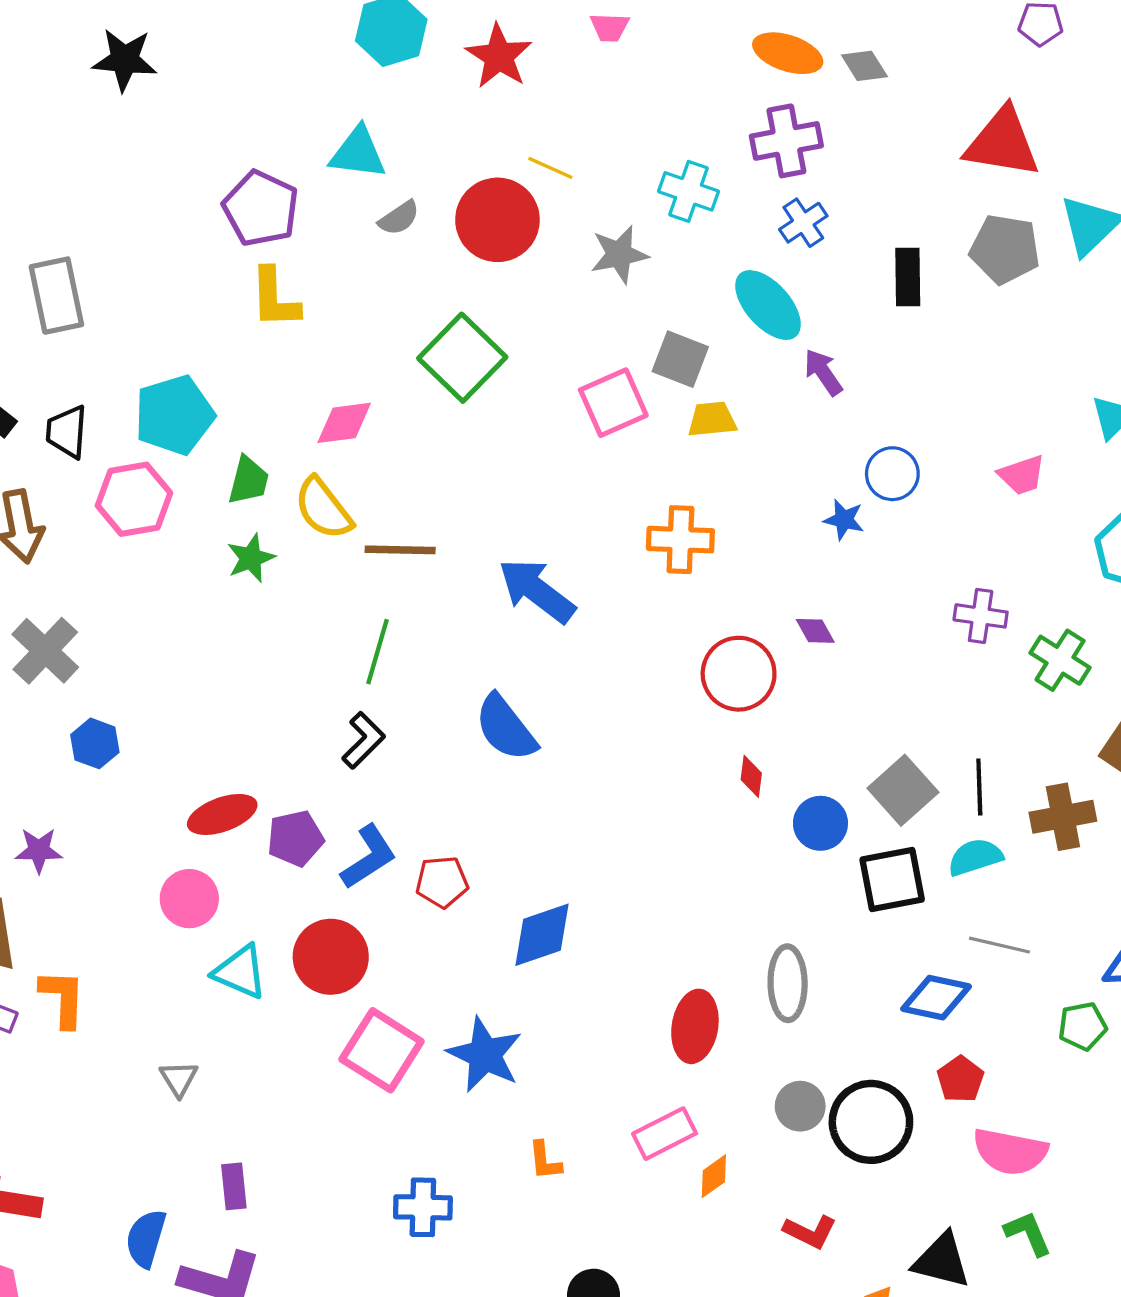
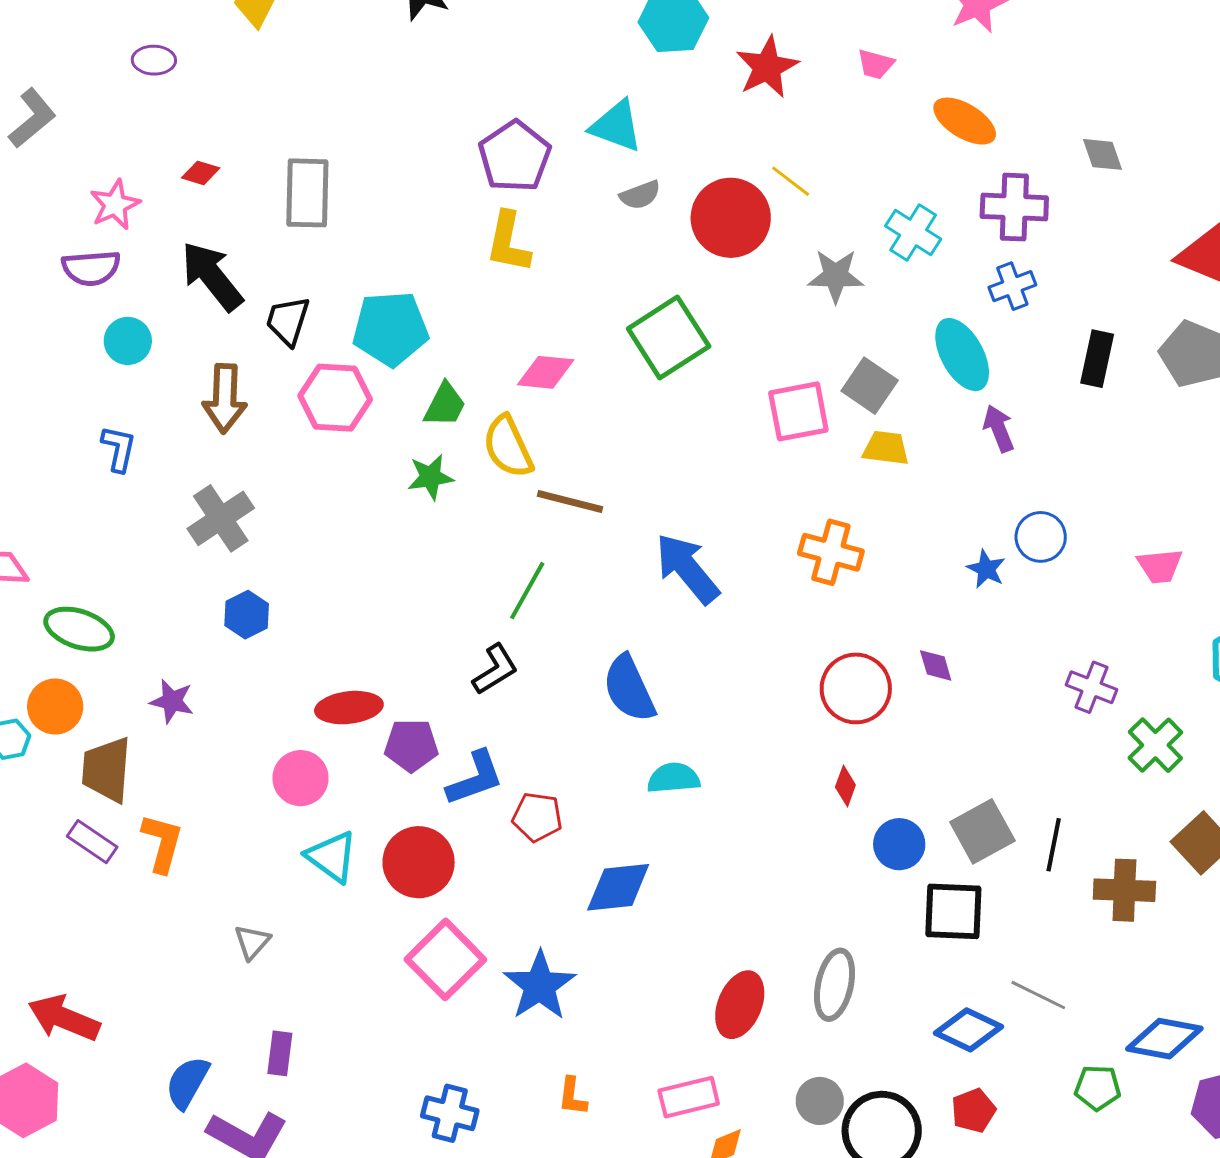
orange ellipse: (788, 53) -> (965, 121), moved
cyan semicircle: (975, 857) -> (674, 778), moved

